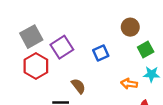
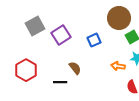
brown circle: (130, 27) -> (119, 18), size x1.5
red hexagon: (36, 66) -> (26, 70), moved

